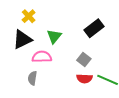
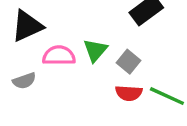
green triangle: (54, 36) -> (95, 50), moved
gray semicircle: (32, 78) -> (24, 81), moved, turned -120

